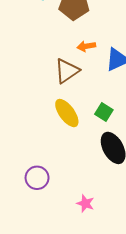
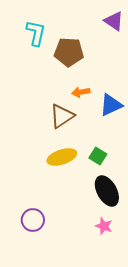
yellow ellipse: (67, 113) -> (62, 157), turned -72
pink star: (85, 204) -> (104, 226), moved

